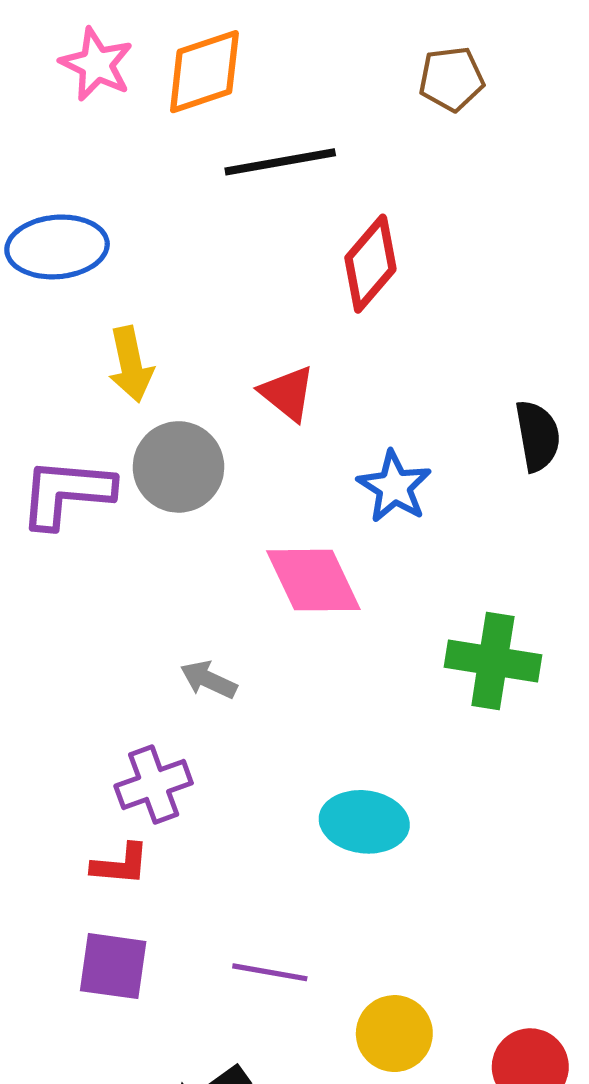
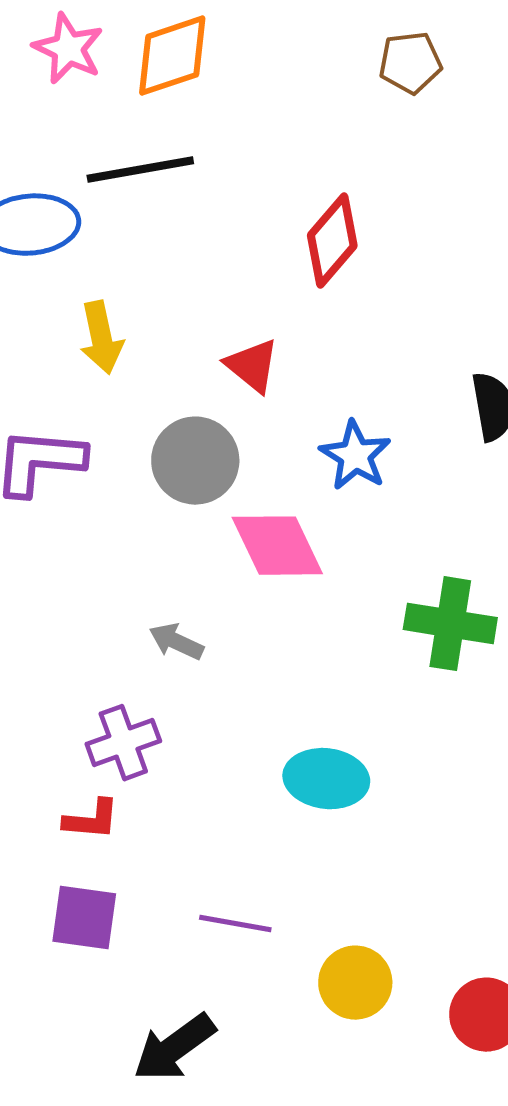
black line: (280, 162) -> (140, 170), moved
gray circle: (178, 467) -> (195, 461), moved

